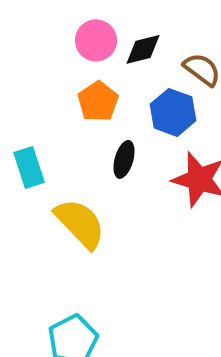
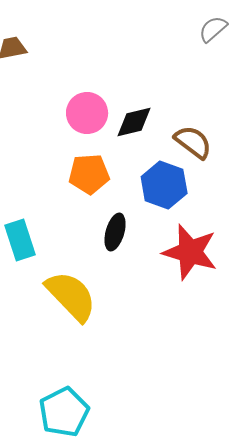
orange pentagon: (98, 101) -> (89, 174), turned 30

